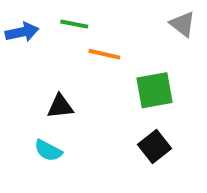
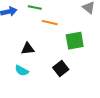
black square: (155, 146) -> (61, 69), moved

